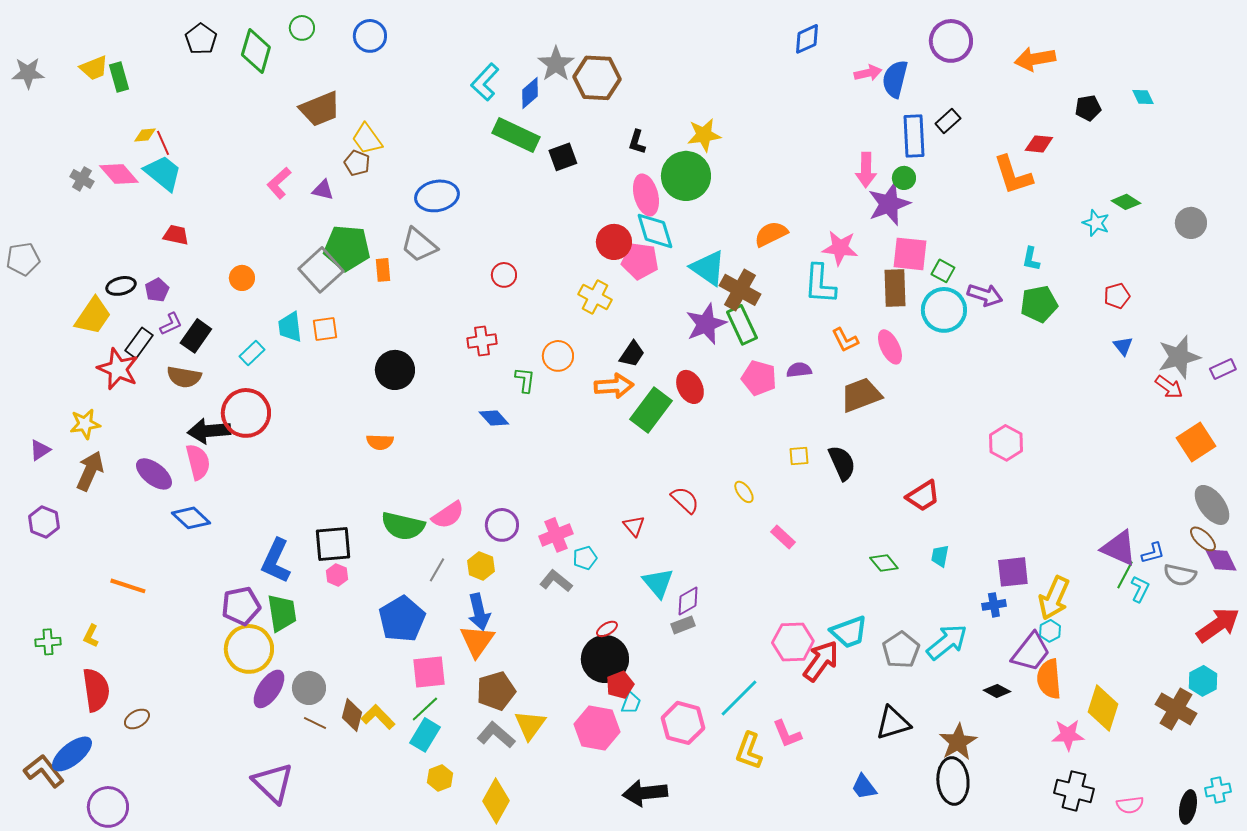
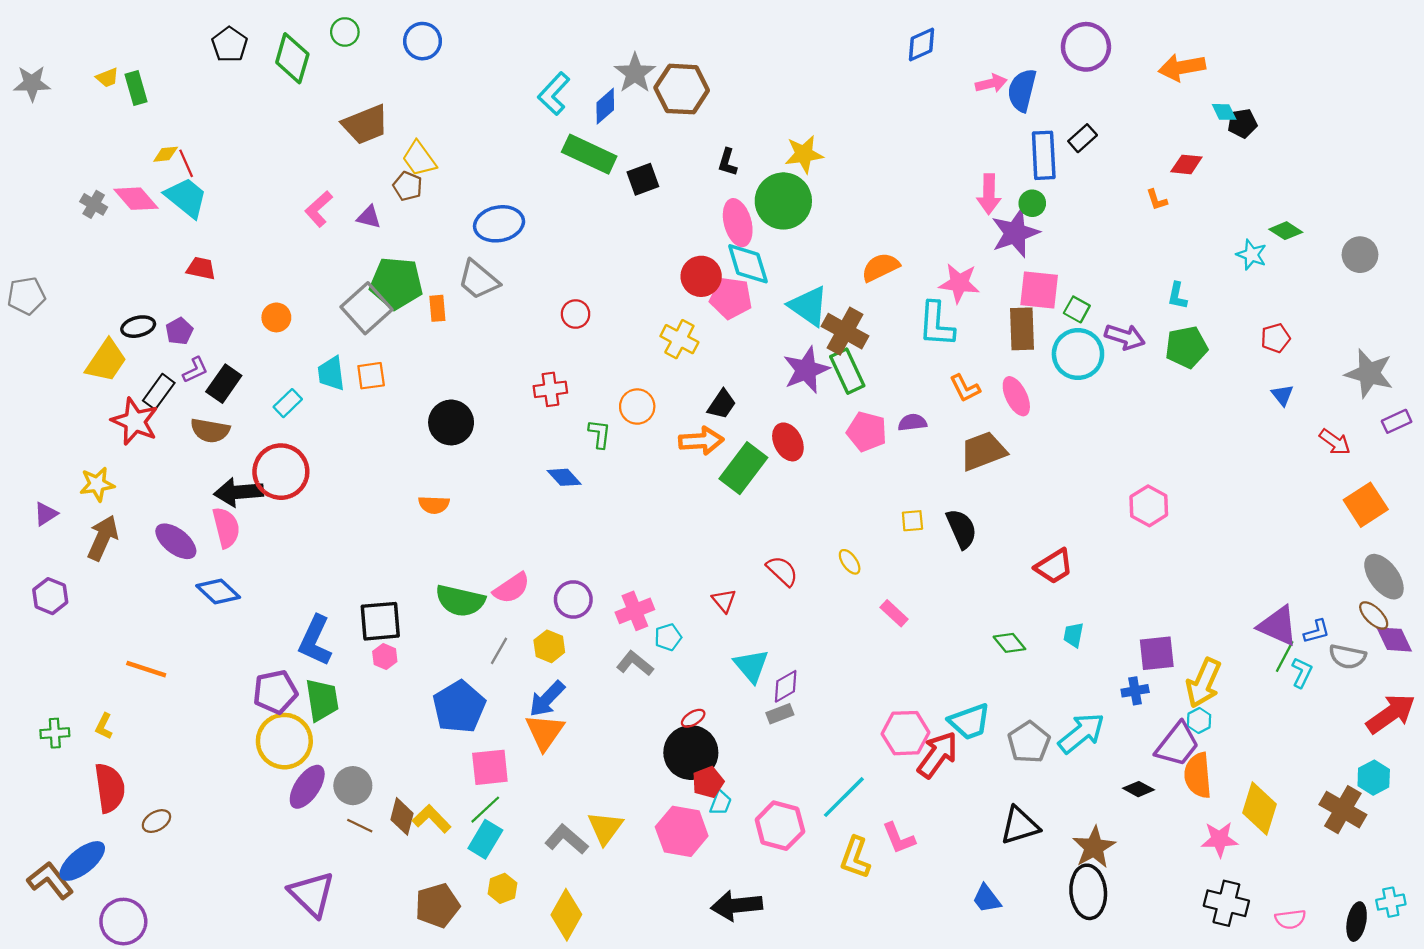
yellow trapezoid: (94, 68) -> (107, 78), size x0.7
cyan diamond: (1143, 97) -> (1224, 112), moved
orange L-shape: (1013, 175) -> (1157, 200), size x0.5
gray star: (1179, 357) -> (1369, 373), moved, turned 30
blue arrow: (479, 612) -> (547, 699), turned 57
brown pentagon: (496, 691) -> (437, 906), moved

